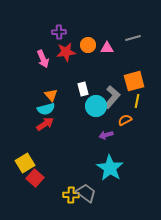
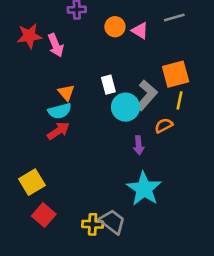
pink triangle: (107, 48) -> (140, 31), turned 32
red star: (66, 52) -> (29, 36), moved
purple arrow: (106, 135) -> (139, 145), turned -80
red square: (35, 178) -> (44, 215), moved

